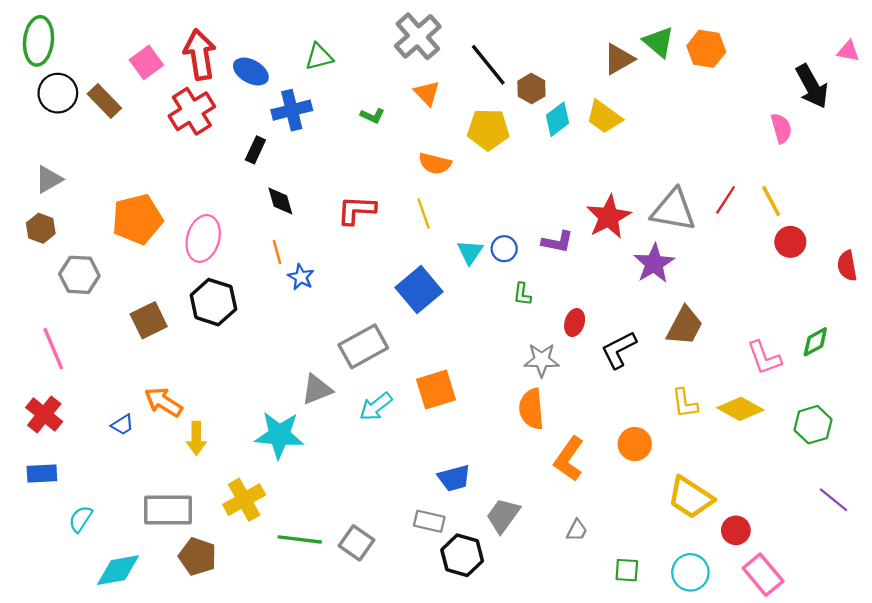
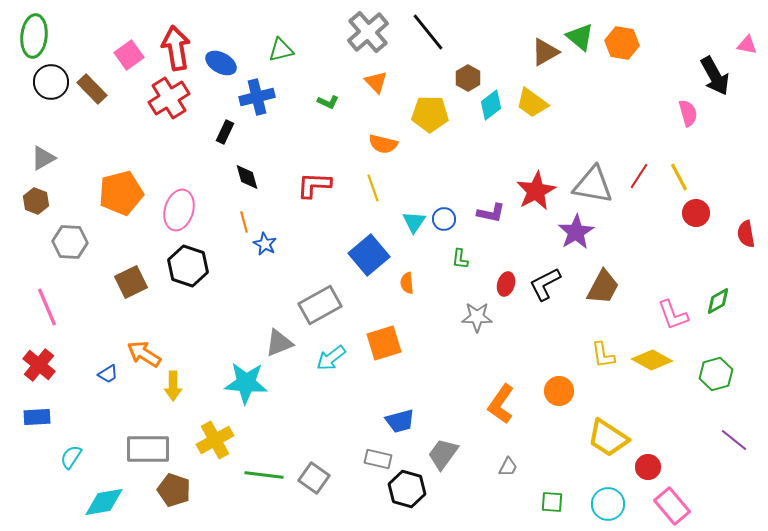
black line: (488, 65) -> (428, 32), moved
black L-shape: (619, 350) -> (545, 284), moved
orange semicircle: (531, 409) -> (407, 283), moved, size x0.6

